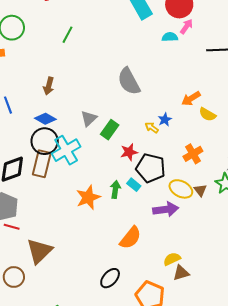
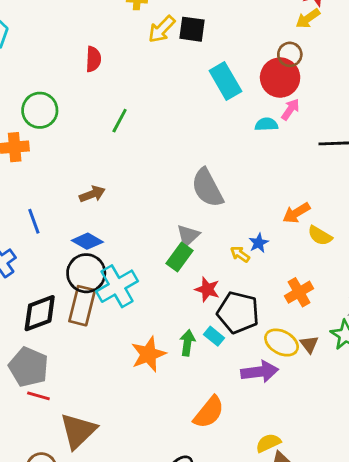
brown arrow: (49, 86) -> (92, 194), turned -126
gray triangle: (89, 119) -> (188, 236), moved
red star: (129, 152) -> (207, 289), turned 30

